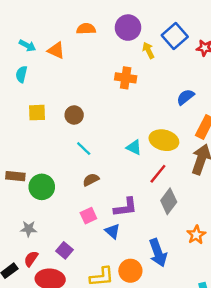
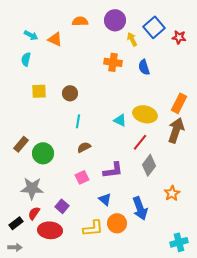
blue semicircle: (186, 97) -> (144, 67), moved, turned -70
cyan line: (84, 149) -> (78, 121), turned 56
brown rectangle: (15, 176) -> (21, 144), turned -56
gray star: (29, 229) -> (32, 188), size x1.6
blue triangle: (112, 231) -> (105, 199), moved

